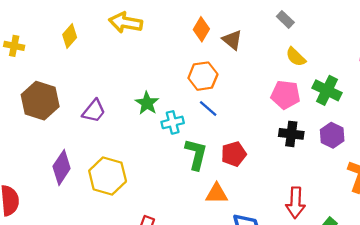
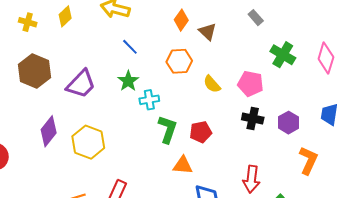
yellow cross: (14, 46) -> (28, 22), moved
yellow semicircle: (296, 57) -> (212, 84), moved
green cross: (327, 90) -> (283, 55), moved
blue line: (208, 108) -> (130, 47), moved
purple trapezoid: (94, 111) -> (81, 84), size x1.4

